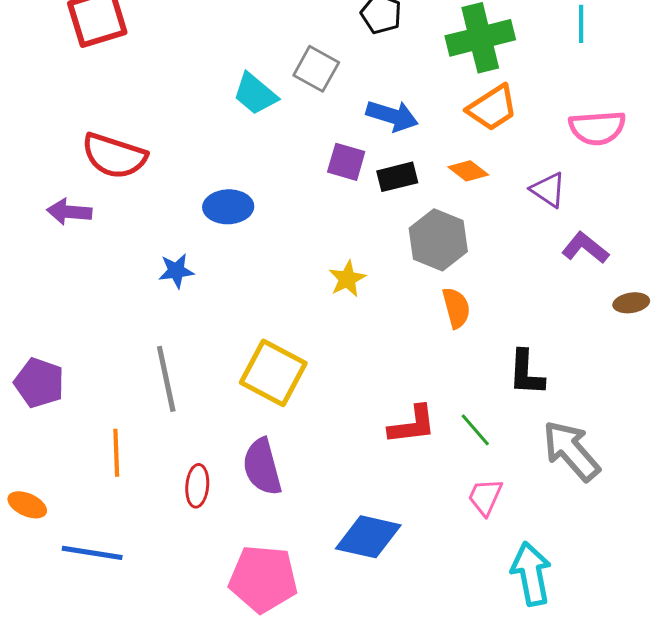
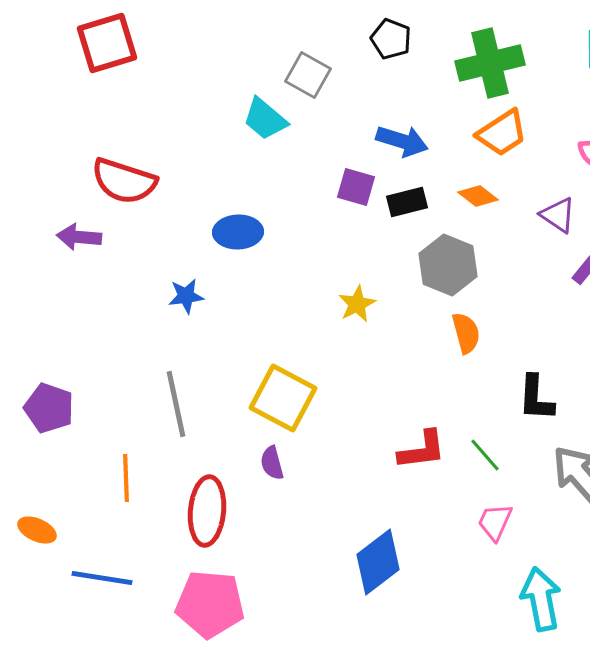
gray square: (316, 69) -> (308, 75), moved
purple semicircle: (262, 467) -> (272, 463), moved, size x0.6
red ellipse: (197, 486) -> (207, 511), size x1.6
blue diamond: (368, 537) -> (378, 562), turned -50
pink pentagon: (263, 579) -> (210, 604), moved

